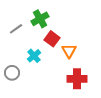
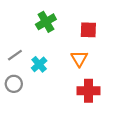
gray line: (16, 29) -> (15, 55), moved
red square: (52, 39) -> (88, 30), moved, turned -35

